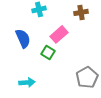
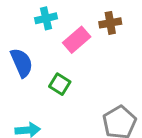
pink rectangle: (59, 34) -> (77, 40), moved

